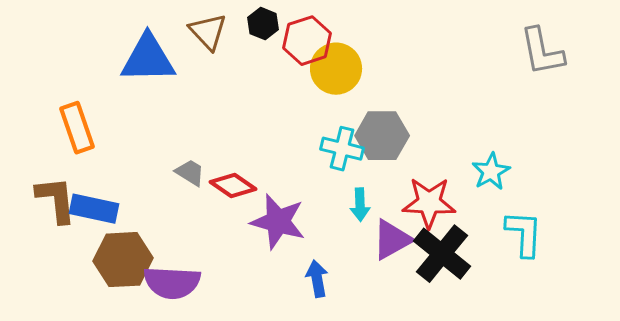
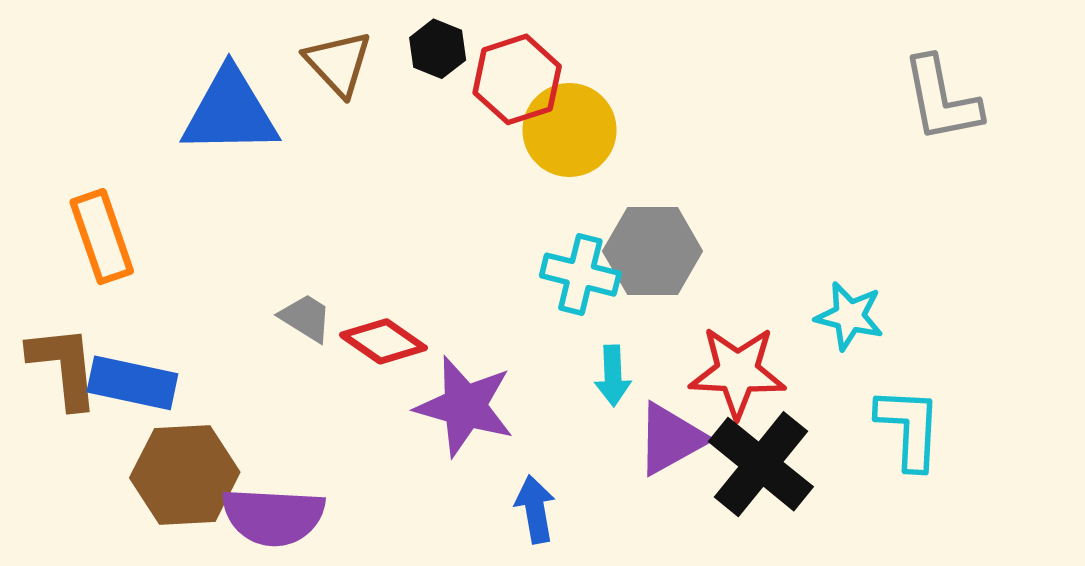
cyan star: (491, 172) -> (849, 316), turned -30

